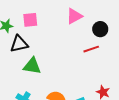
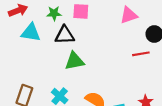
green triangle: (32, 66) -> (74, 61), turned -30

